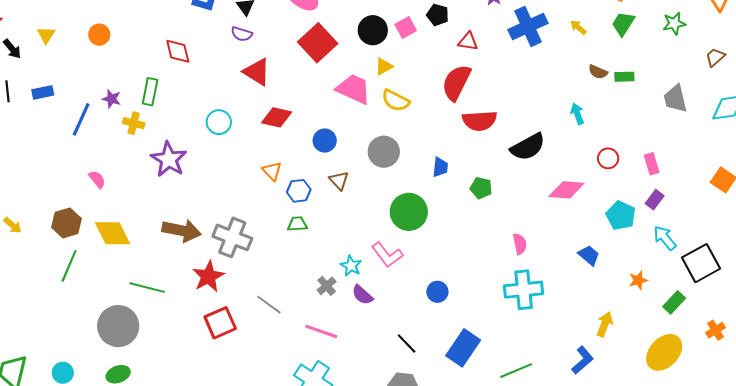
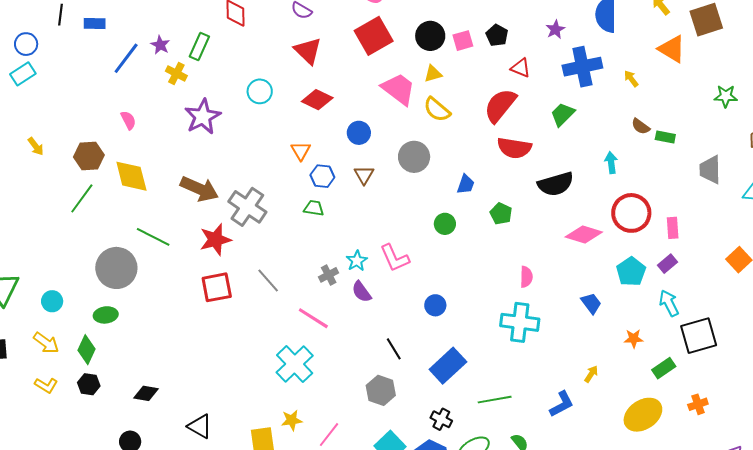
green trapezoid: (623, 24) -> (563, 114), moved
red circle: (608, 158) -> (631, 213), size x1.8
green circle: (409, 212) -> (445, 224), moved, size x0.6
yellow arrow: (605, 324) -> (591, 374), size x0.7

